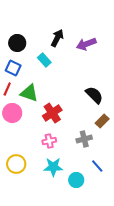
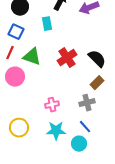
cyan rectangle: (44, 60) -> (47, 24), turned 32
red cross: (52, 113) -> (67, 58), moved
brown rectangle: (102, 121) -> (97, 83), moved
blue line: (97, 166) -> (85, 127), moved

